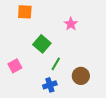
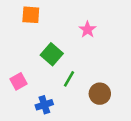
blue cross: (50, 85) -> (44, 105), moved

